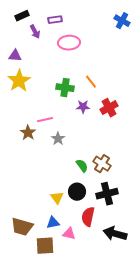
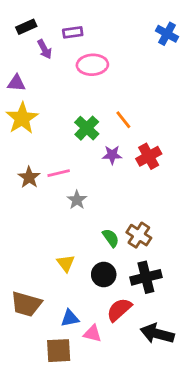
green cross: (65, 88) -> (87, 128), turned 36
brown star: (28, 133) -> (29, 177), moved
yellow triangle: (57, 198) -> (66, 263), moved
red semicircle: (88, 217) -> (119, 310), turned 36
brown trapezoid: (22, 227) -> (26, 304), moved

